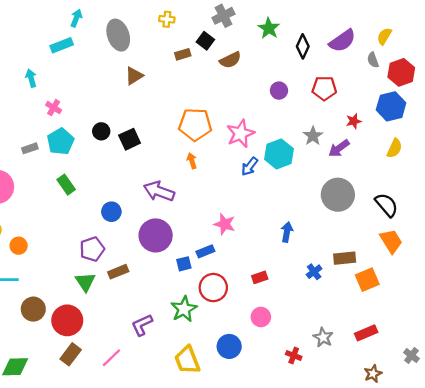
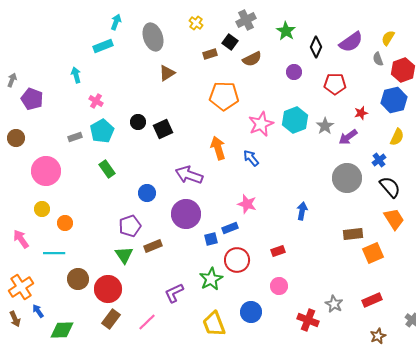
yellow cross: (167, 19) -> (196, 23), turned 32
purple circle: (279, 91) -> (294, 72), moved
orange pentagon: (195, 125) -> (224, 96), moved
cyan hexagon: (279, 154) -> (295, 120), moved
orange arrow: (192, 161) -> (218, 148), size x1.6
blue arrow: (250, 166) -> (251, 158), moved, turned 102
blue cross: (314, 272) -> (379, 160), moved
red cross: (294, 355) -> (308, 320), size x1.5

